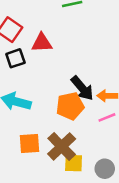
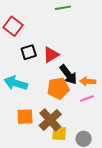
red triangle: (42, 43) -> (51, 55), moved, turned -30
black square: (15, 58) -> (29, 52), moved

